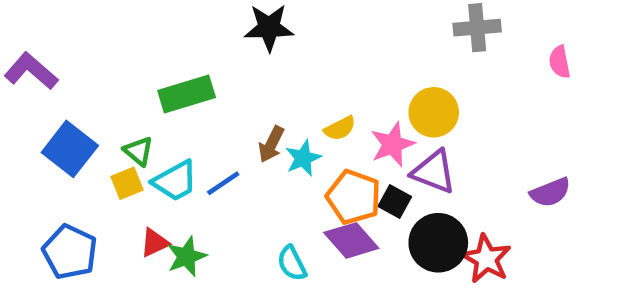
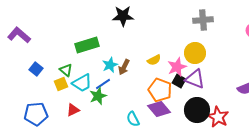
gray cross: (477, 28) -> (203, 20), moved
blue square: (70, 149) -> (36, 69), size x0.6
cyan star: (303, 158) -> (110, 65), moved
black square: (395, 202) -> (179, 81), moved
blue pentagon: (70, 252) -> (36, 114), turned -30
green star: (187, 256) -> (98, 96), moved

